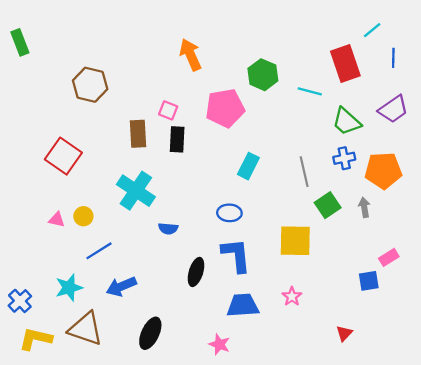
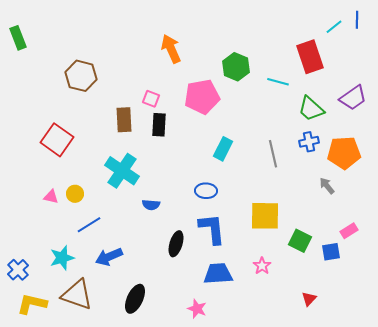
blue line: (393, 58) -> (357, 20), moved
green square: (328, 205) -> (300, 241), moved, turned -30
gray arrow: (364, 207) -> (327, 186), turned -30

